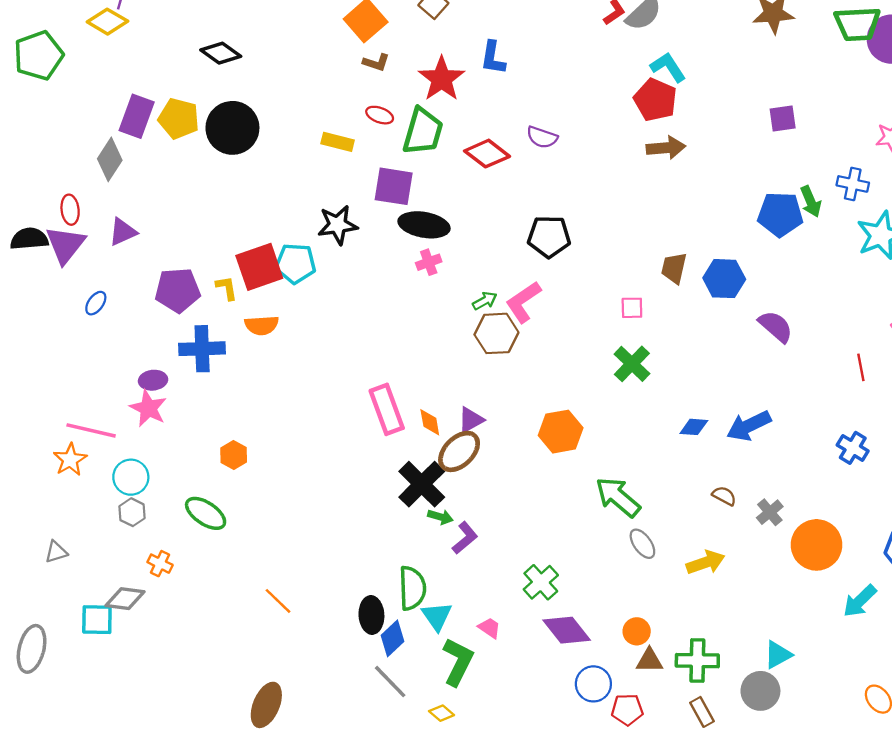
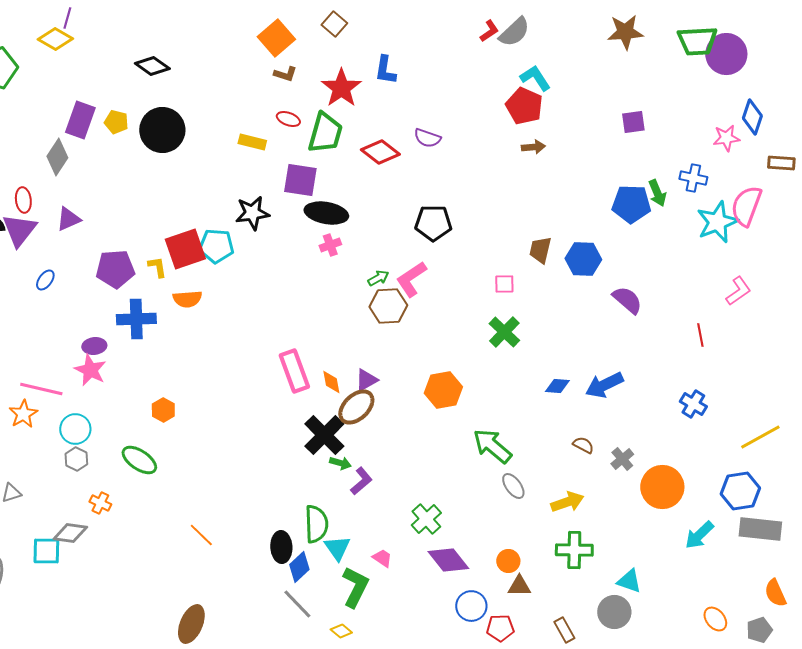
yellow pentagon: (179, 119) -> (116, 122), size x0.7
brown arrow: (666, 148) -> (533, 147), size x0.7
cyan triangle: (778, 655) -> (629, 581), turned 48
green cross: (697, 661) -> (574, 550), moved

